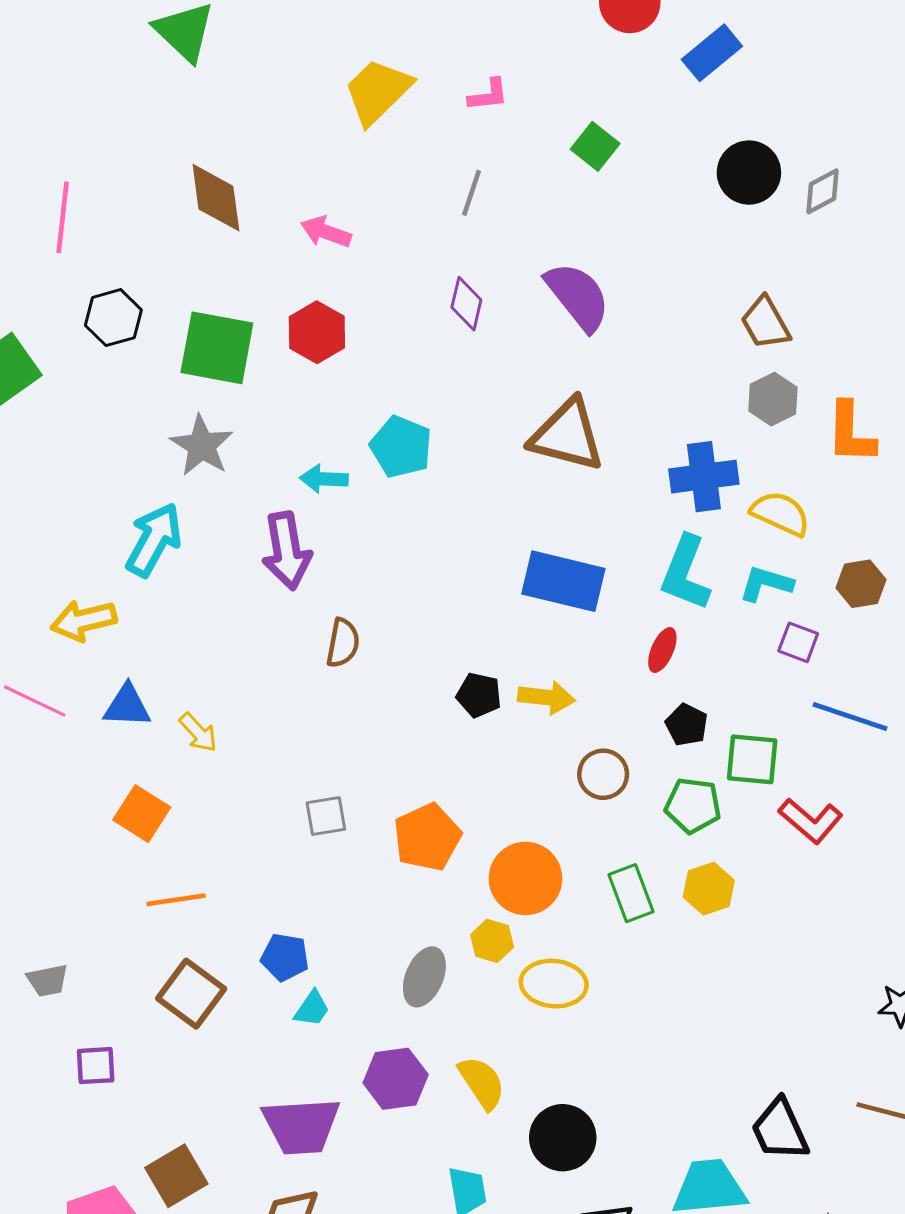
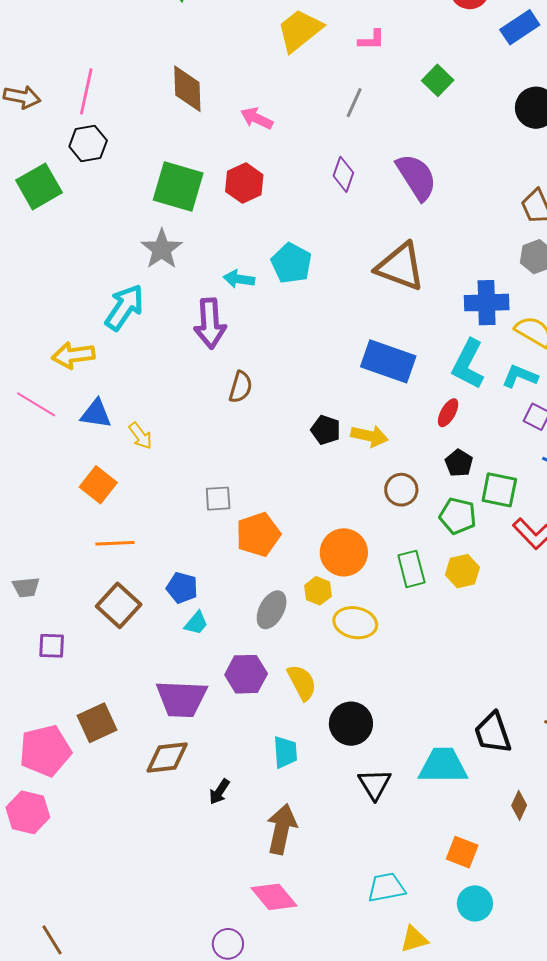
black hexagon: (113, 318) -> (88, 143), moved
orange pentagon: (427, 837) -> (258, 534), moved

